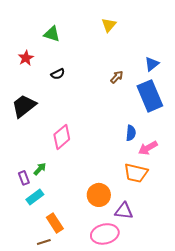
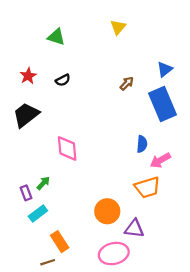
red star: (26, 58) -> (28, 76), moved
pink diamond: (62, 137) -> (67, 148), turned -55
orange trapezoid: (136, 173) -> (147, 187), turned -30

